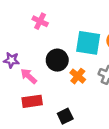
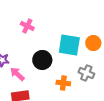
orange cross: (78, 76) -> (63, 83), moved, turned -32

